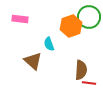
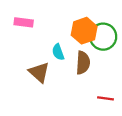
green circle: (89, 17) -> (103, 37), moved
brown semicircle: (81, 70) -> (83, 63), moved

